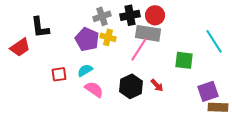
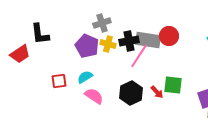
black cross: (130, 15) -> (129, 41), moved
red circle: (155, 15) -> (169, 36), moved
green square: (184, 60) -> (173, 85), moved

